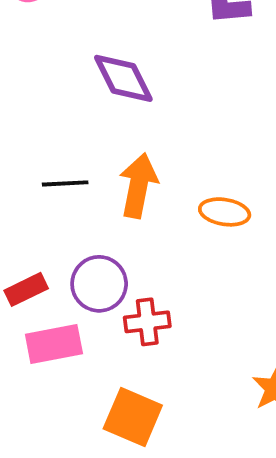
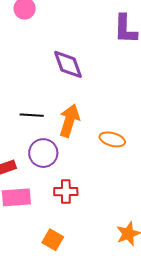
purple circle: (99, 284) -> (43, 153), moved
orange square: (133, 417) -> (53, 240), size x0.7

